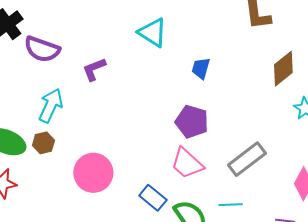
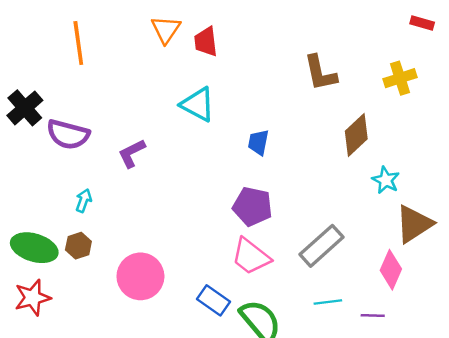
cyan arrow: (51, 106) -> (84, 201), size x0.6
cyan line: (231, 205) -> (328, 302), moved

